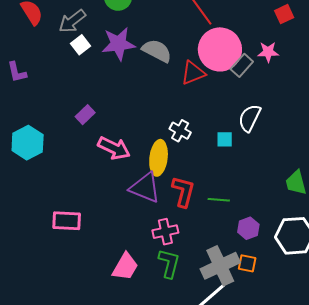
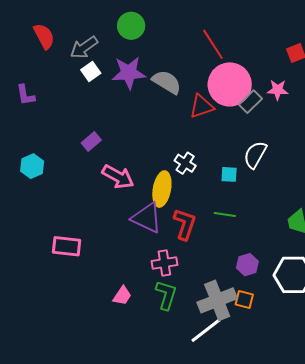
cyan hexagon: (28, 143) -> (32, 166), size x0.7
green line: (219, 200) -> (225, 214), moved
pink trapezoid: (125, 267) -> (122, 296), size x0.7

